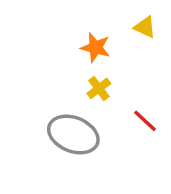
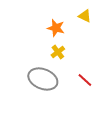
red line: (145, 121) -> (85, 80), moved

